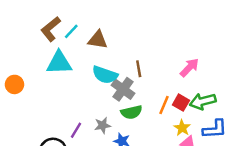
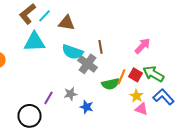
green arrow: (203, 101) -> (154, 74), turned 45
green semicircle: (131, 112) -> (110, 84), moved
blue L-shape: (215, 129) -> (164, 97), turned -130

